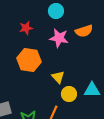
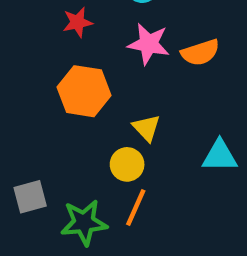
orange semicircle: (84, 31) -> (200, 52), moved
yellow circle: (69, 94) -> (127, 164), moved

